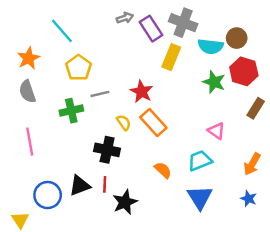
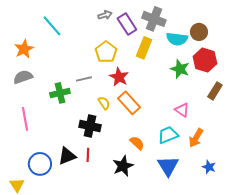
yellow pentagon: (78, 68) -> (106, 52), moved
gray semicircle: (27, 92) -> (23, 77), turned 90
orange arrow: (252, 164) -> (196, 138), moved
black star: (125, 202) -> (123, 166), moved

